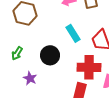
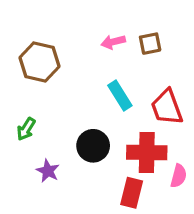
black circle: (50, 55) -> (93, 146), moved

